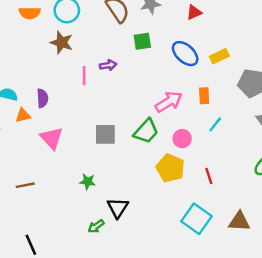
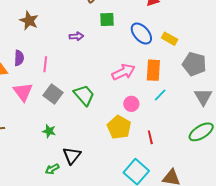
brown star: (62, 42) -> (29, 21), moved
yellow rectangle: (219, 56) -> (170, 39), turned 49
pink line: (84, 76) -> (45, 64), moved
orange rectangle: (204, 96) -> (153, 70), size x1.5
green trapezoid: (146, 131) -> (84, 95), moved, turned -90
gray square: (105, 134) -> (53, 94), moved, turned 30

